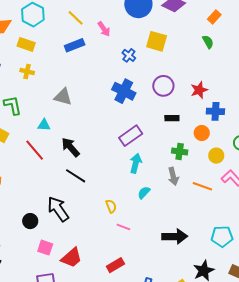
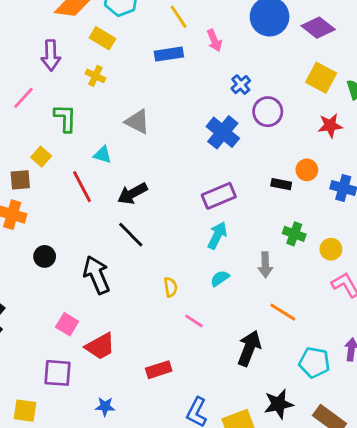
yellow square: (157, 41) -> (321, 78), moved
purple circle: (163, 86) -> (268, 112), moved
red star: (199, 90) -> (330, 126), moved
orange circle: (202, 133) -> (307, 170), moved
black arrow: (70, 147) -> (132, 194), turned -90
green cross: (180, 151) -> (294, 234), moved
orange line: (202, 186) -> (283, 312), moved
black circle: (30, 221) -> (45, 256), moved
pink line: (123, 227) -> (194, 321), moved
black arrow: (175, 237) -> (249, 348), turned -80

